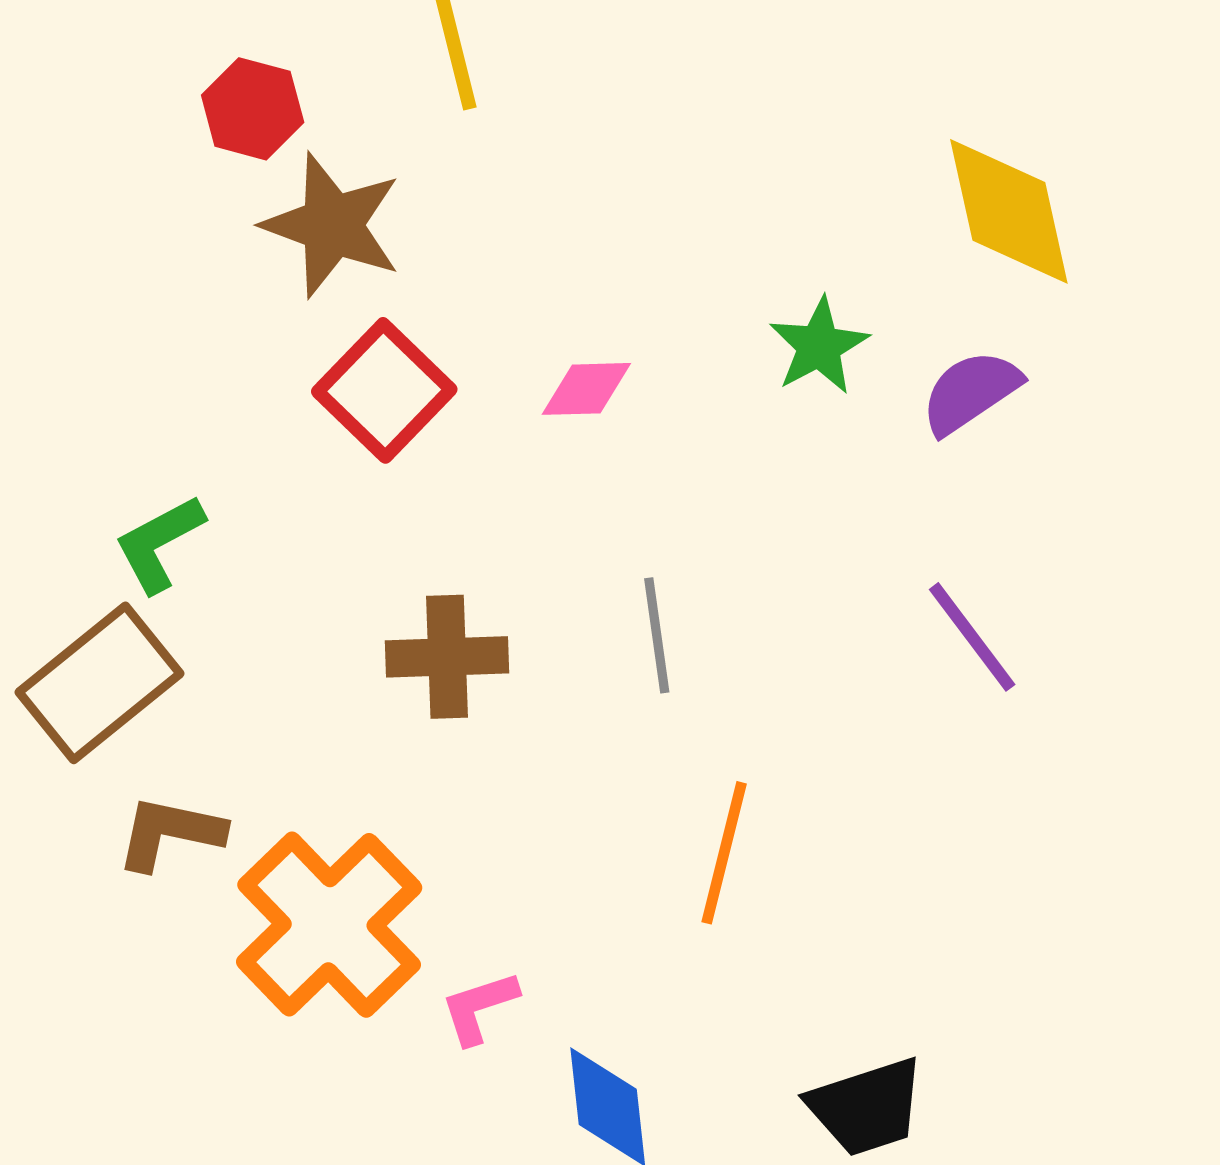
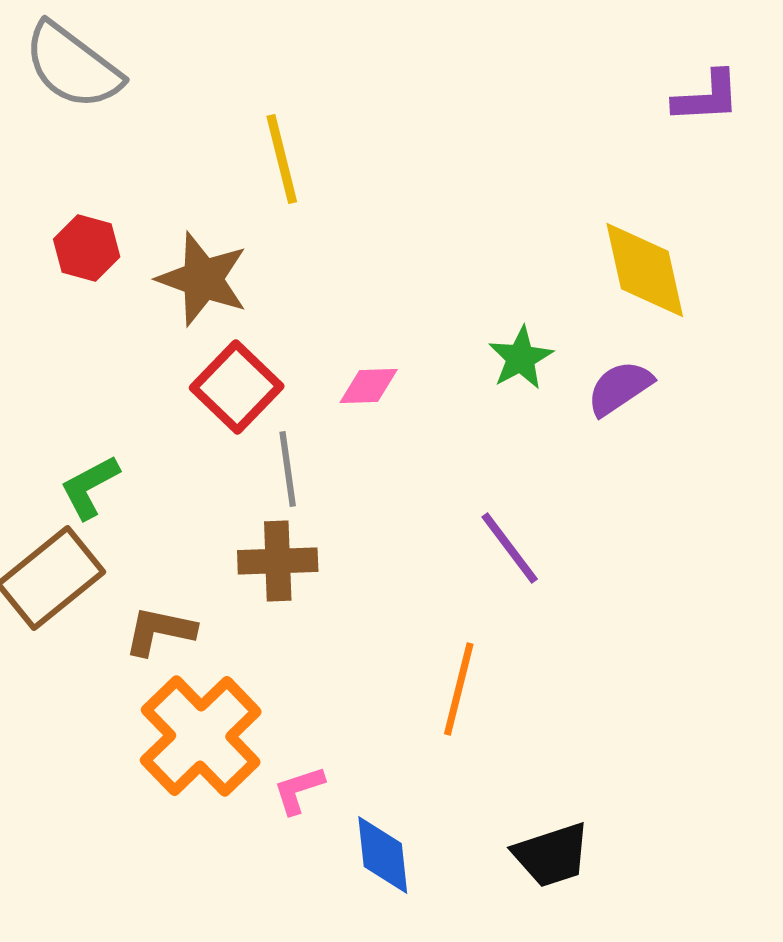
red hexagon: (253, 109) -> (87, 248), moved
gray line: (657, 635) -> (288, 469), moved
purple line: (972, 637) -> (510, 548), moved
brown L-shape: (170, 833) -> (160, 631), moved

